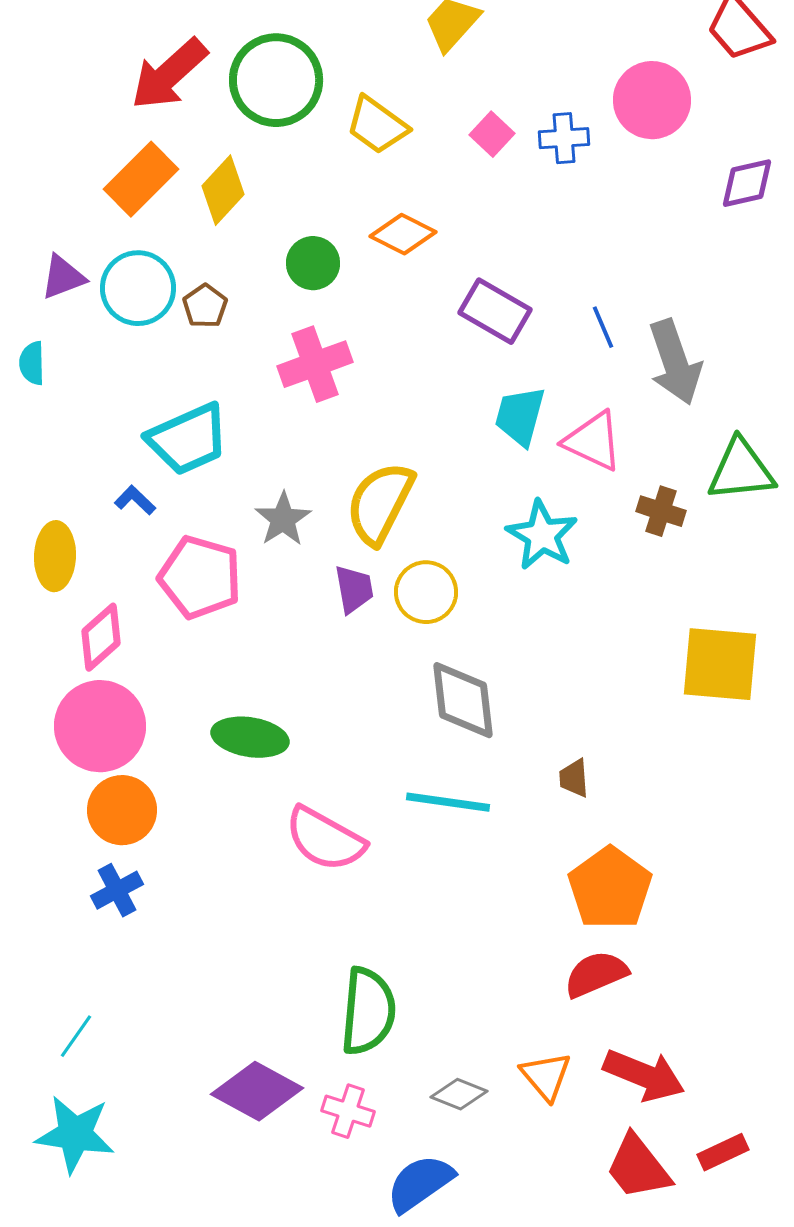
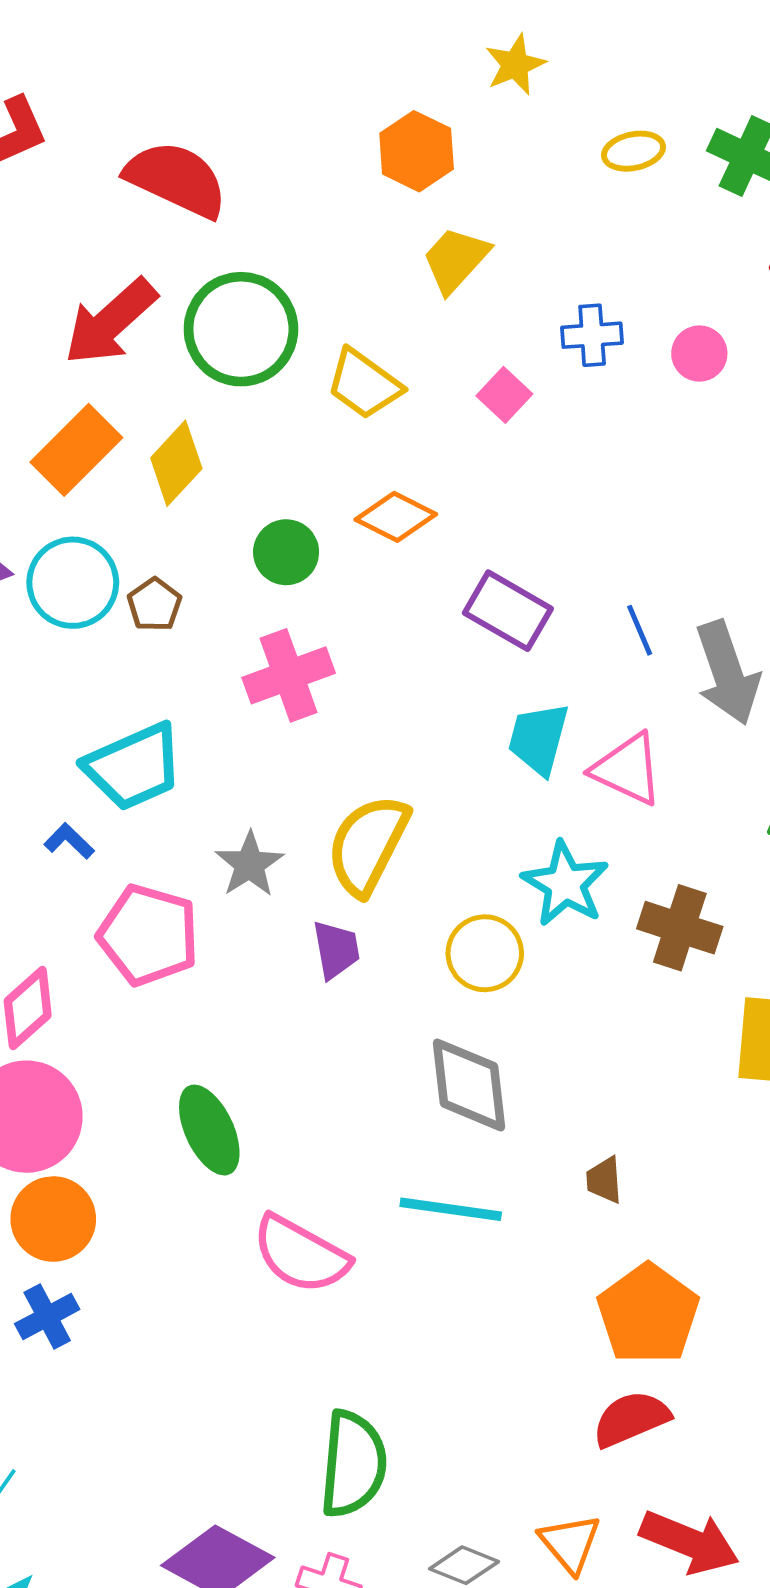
pink circle: (652, 100) -> (699, 354), size x0.6
blue cross: (564, 138) -> (592, 335), moved
brown cross: (661, 511) -> (680, 928), moved, size x1.4
yellow circle: (426, 592) -> (485, 953), moved
green ellipse: (250, 737) -> (209, 1130), turned 56

